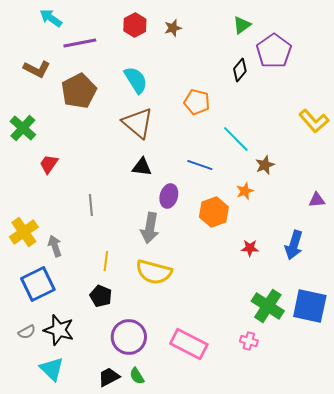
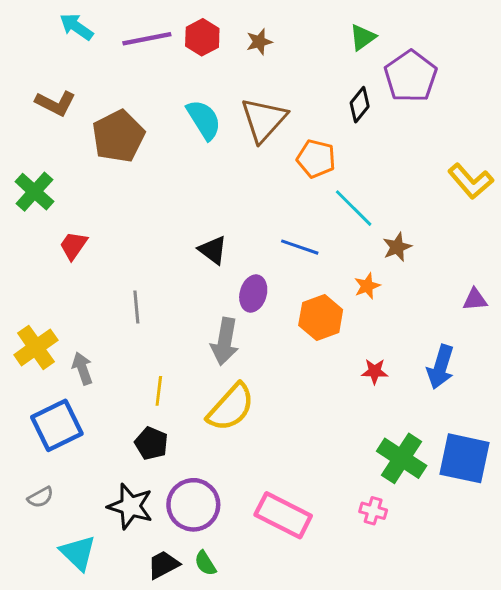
purple line: (80, 43) -> (147, 39), moved
orange pentagon: (197, 102) -> (316, 159), moved
brown triangle: (138, 123) -> (264, 120), moved, turned 32
black triangle: (142, 167) -> (213, 250), turned 30
yellow semicircle: (154, 272) -> (231, 407), turned -63
black star: (59, 330) -> (130, 506), moved

